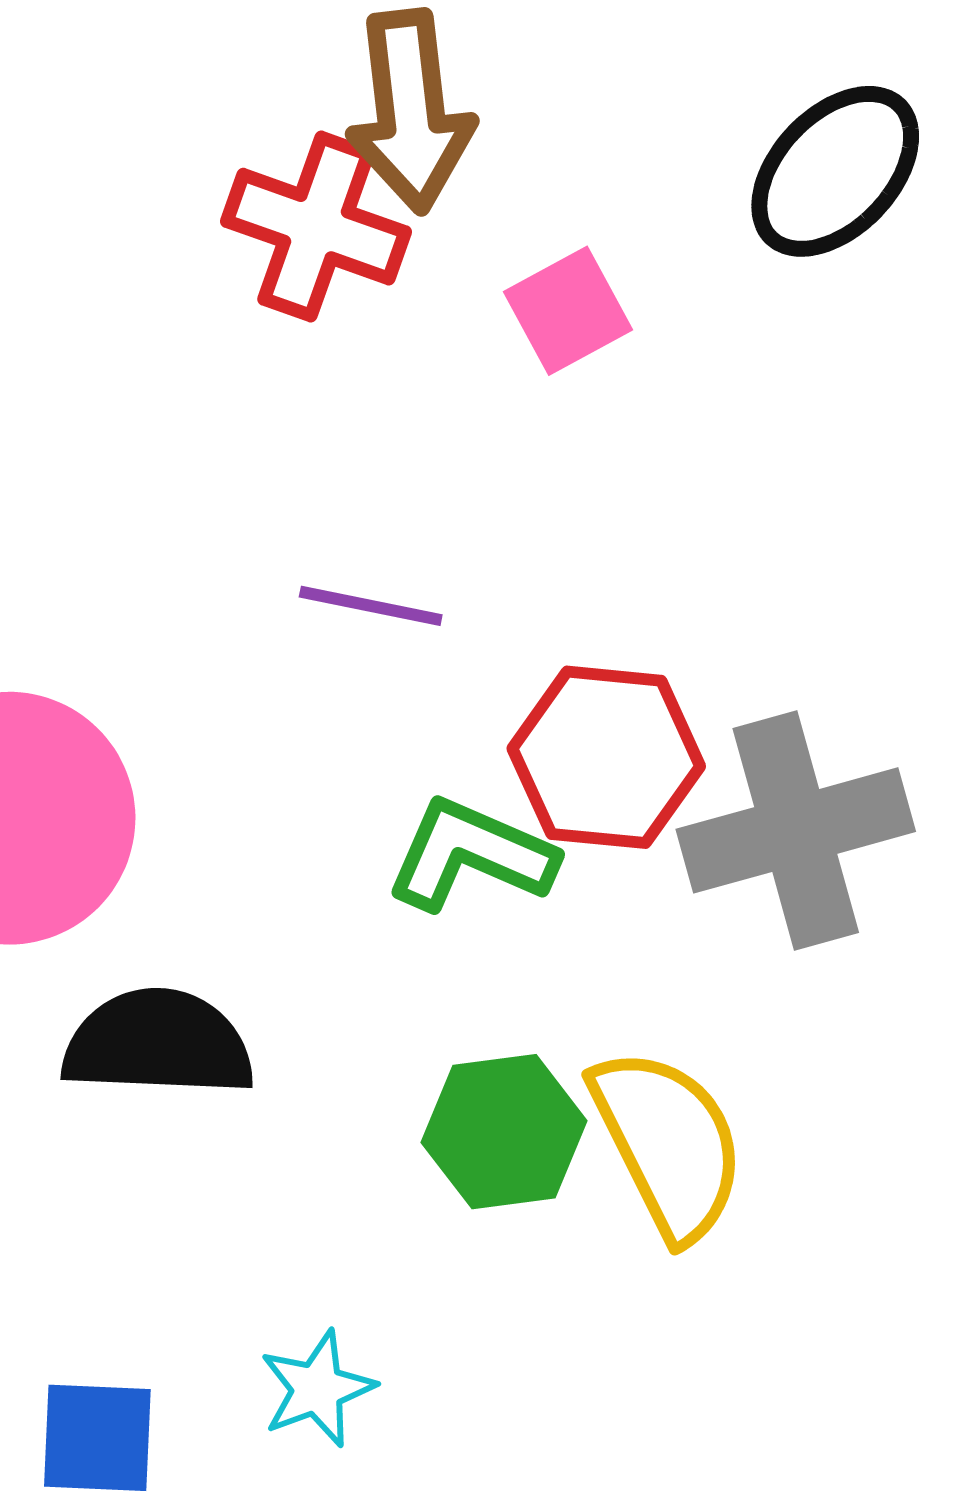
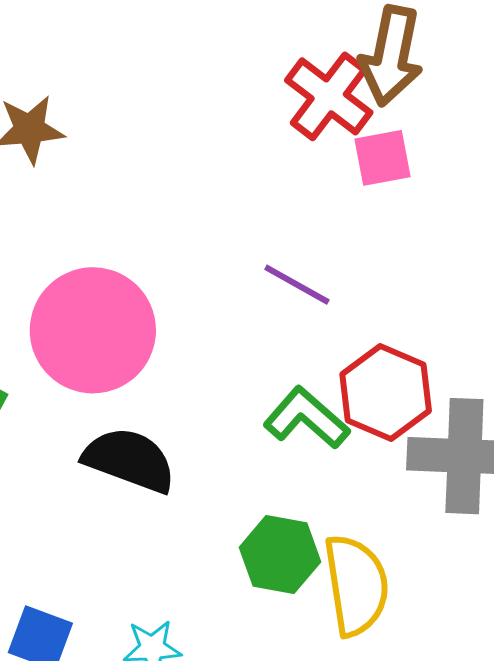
pink square: (568, 311) -> (383, 158), moved

